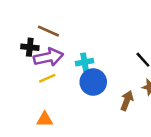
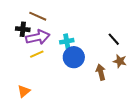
brown arrow: (127, 101) -> (101, 72), turned -35
orange triangle: (45, 119) -> (24, 91), moved, turned -40

